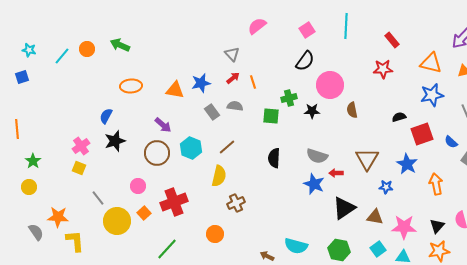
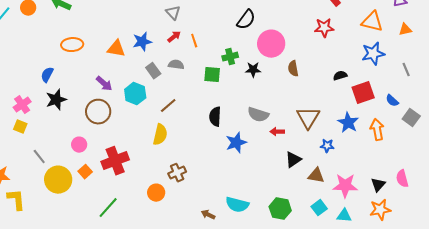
cyan hexagon: (191, 148) -> (135, 94), moved
blue star: (314, 184) -> (236, 143), moved, turned 30
orange arrow: (436, 184) -> (377, 130), moved
brown cross: (236, 203) -> (177, 173), moved
black triangle: (344, 208) -> (293, 160), moved, size x0.7

